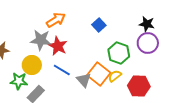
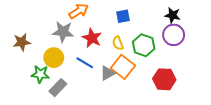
blue square: (99, 25) -> (123, 16), turned 32
red star: (58, 46) -> (92, 38), moved
yellow semicircle: (115, 76) -> (118, 43), moved, turned -72
gray triangle: (84, 80) -> (107, 73), turned 42

